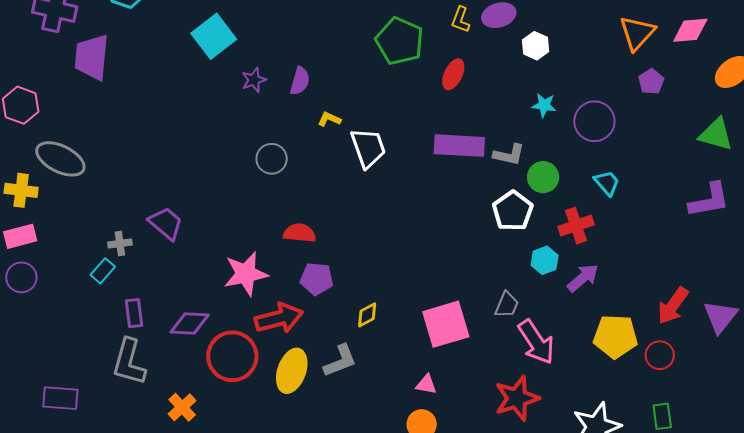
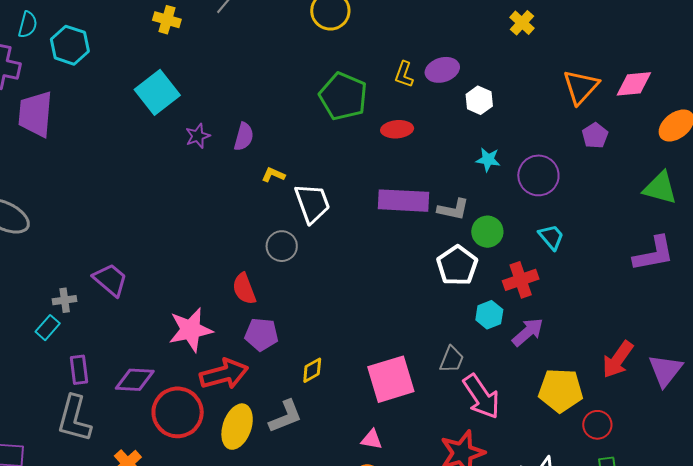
red ellipse: (453, 74) -> (397, 129), turned 60
gray circle: (272, 159) -> (282, 246), moved
red semicircle: (300, 233) -> (244, 289), turned -116
red circle: (660, 355) -> (597, 425), moved

